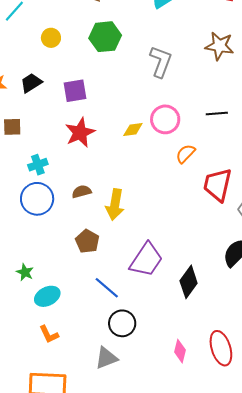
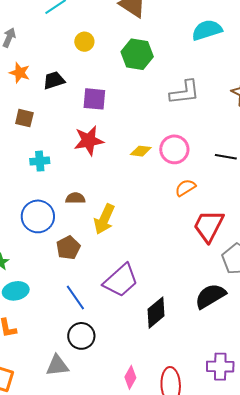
gray L-shape: (161, 62) -> (185, 92), turned 48
blue circle: (37, 199) -> (38, 216), moved

